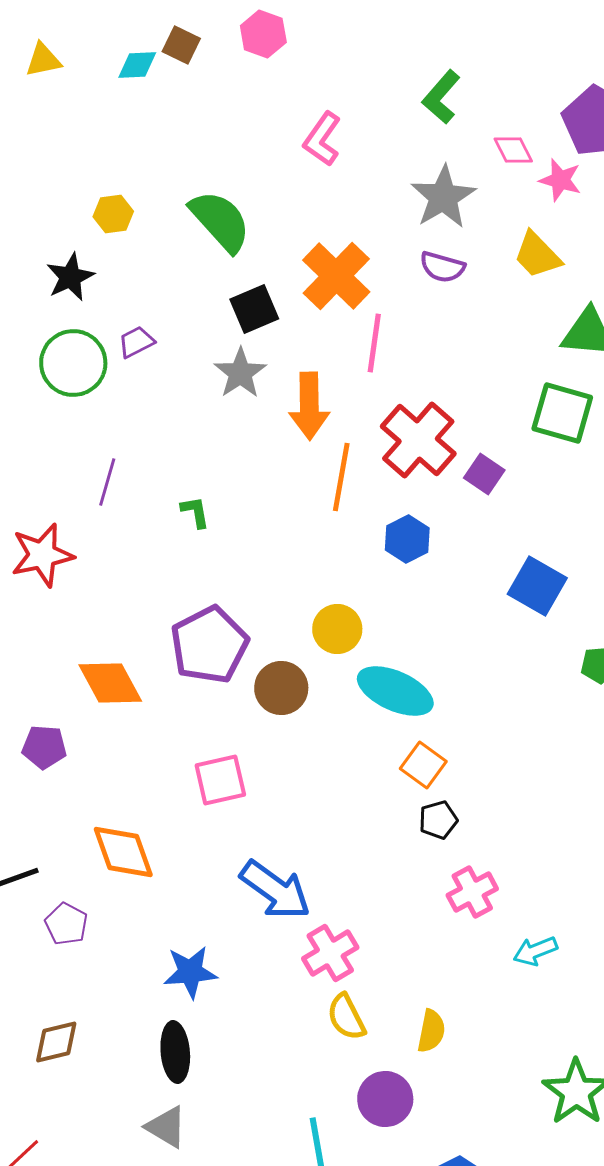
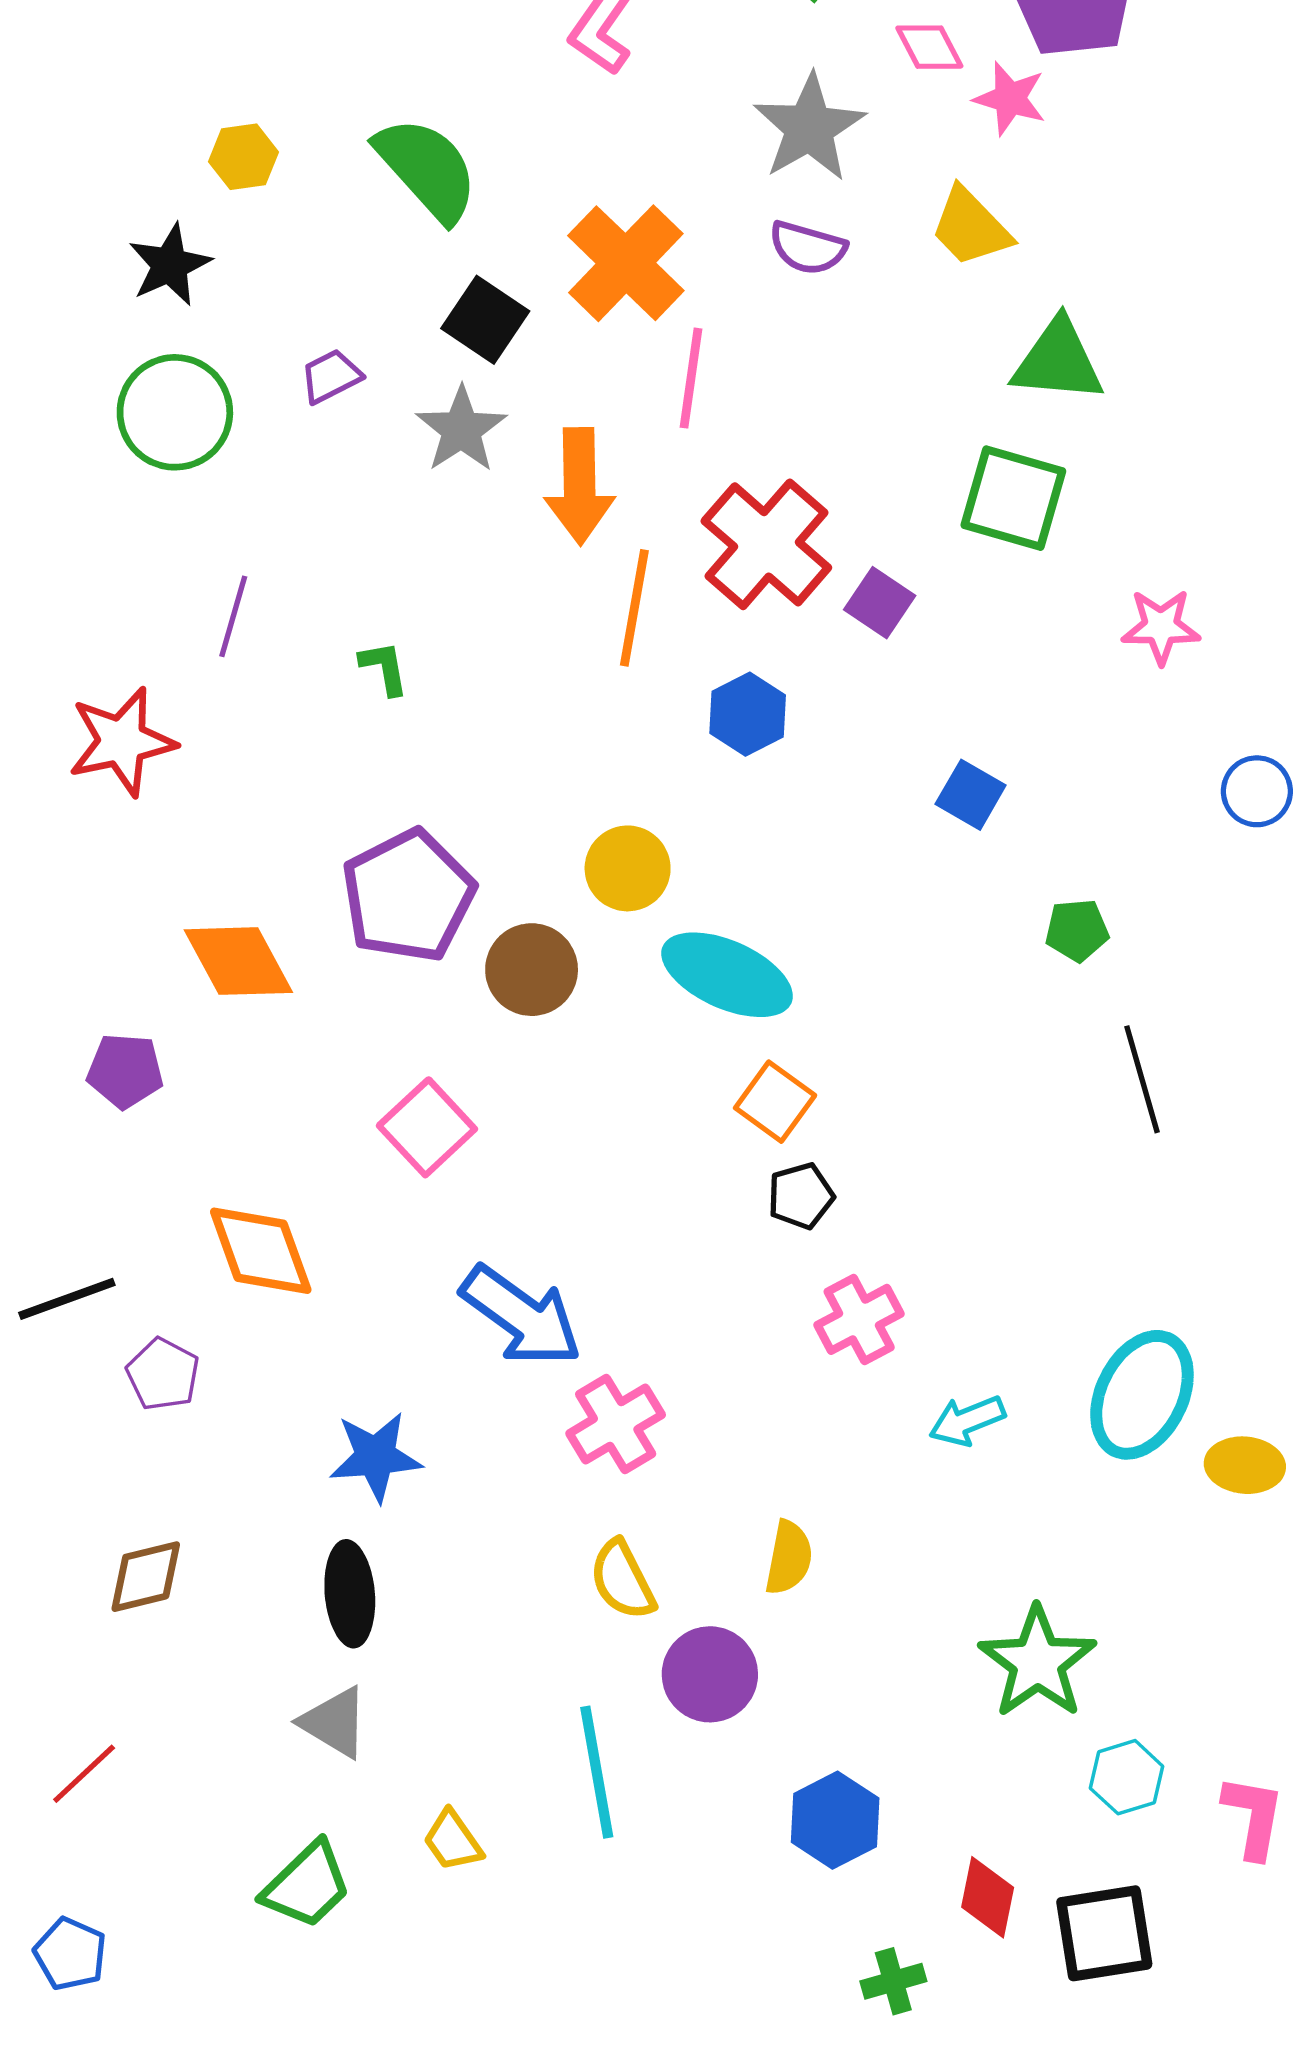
black square: (254, 309) -> (485, 320), turned -33
purple trapezoid: (136, 342) -> (331, 376), moved
blue square: (537, 586) -> (971, 795), size x0.7
pink square: (220, 780) -> (427, 1127), turned -30
yellow semicircle: (346, 1017) -> (622, 1580), moved

